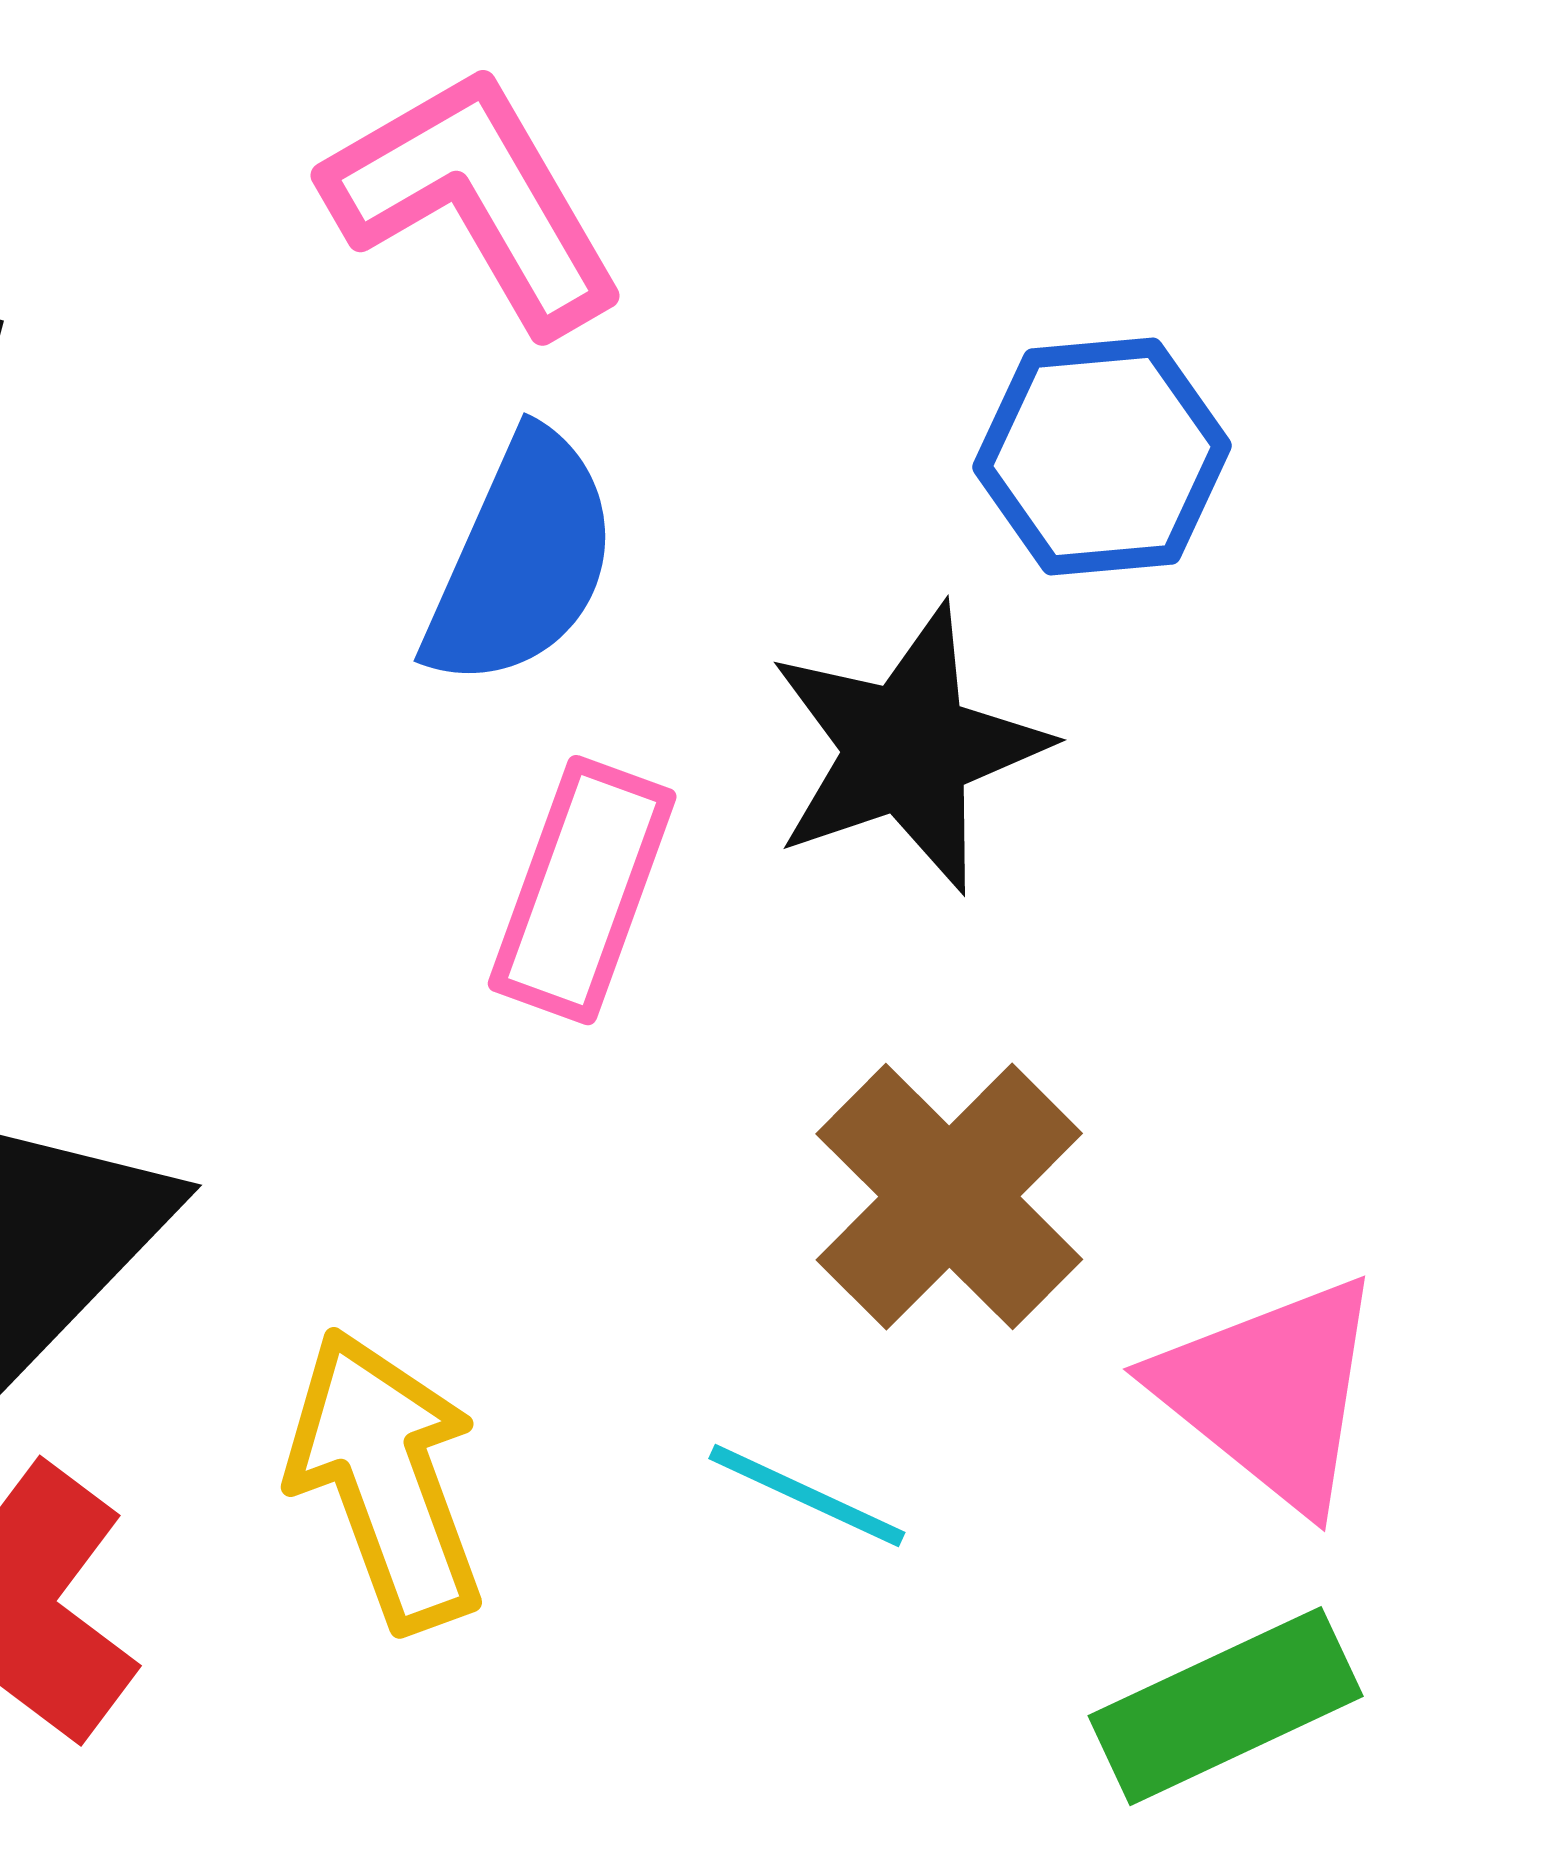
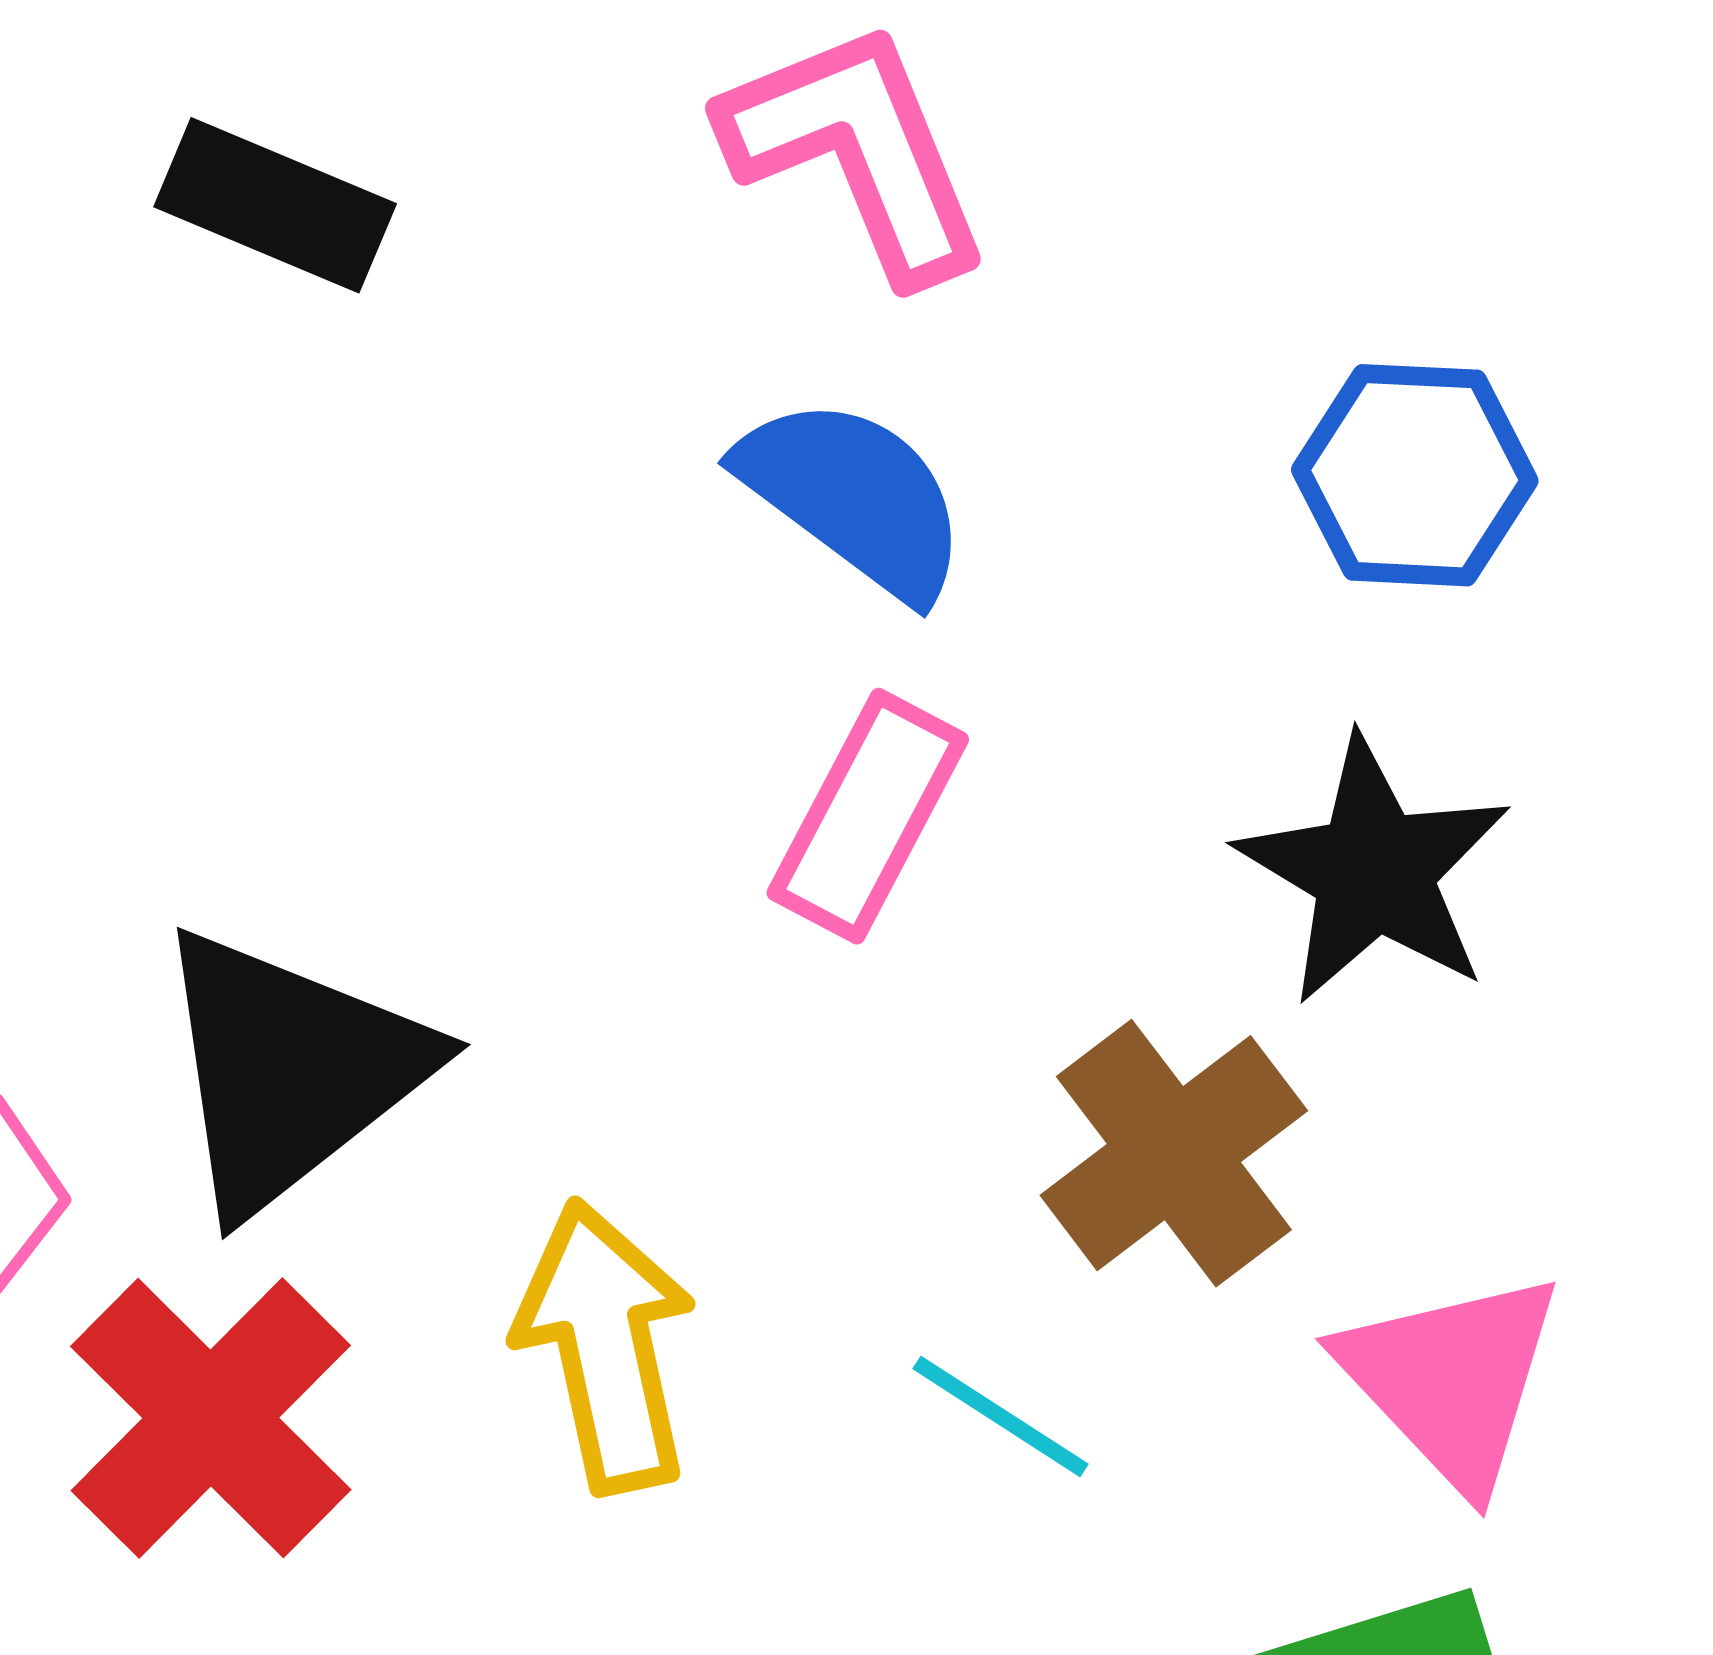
blue semicircle: (522, 560) -> (854, 497), turned -85
black star: (907, 748) -> (1374, 871), moved, turned -30

